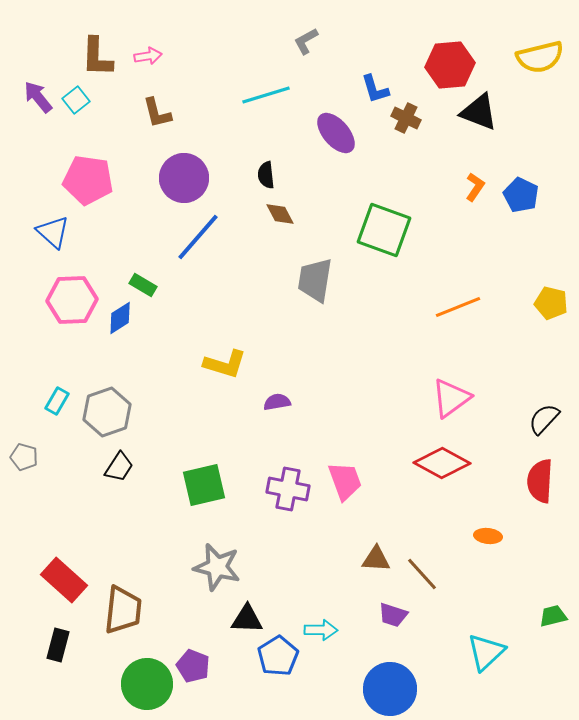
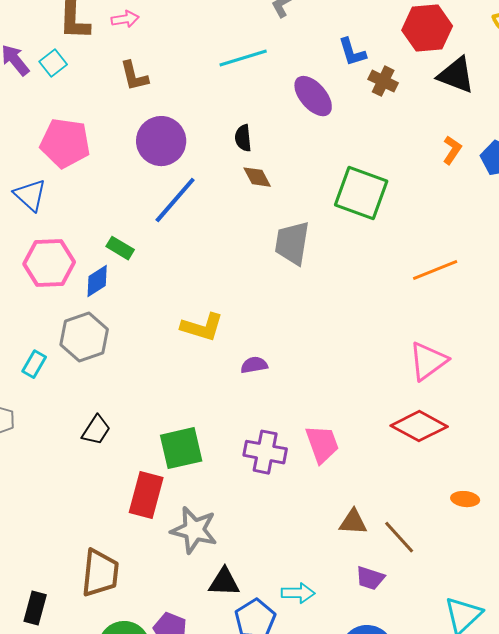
gray hexagon: (107, 412) -> (84, 337), moved
red rectangle: (64, 580) -> (146, 495), moved, turned 63

